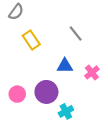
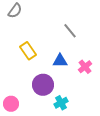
yellow rectangle: (31, 40) -> (28, 51), moved
pink circle: (17, 94) -> (11, 104), moved

